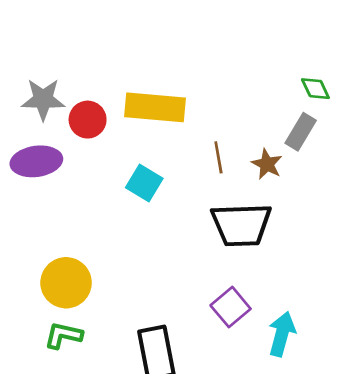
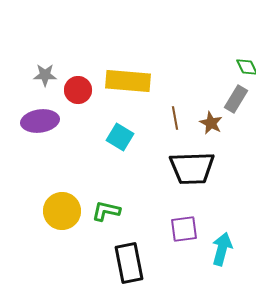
gray star: (43, 99) -> (45, 75), size x0.7
purple square: (231, 307) -> (184, 229), turned 32
green L-shape: (63, 335) -> (106, 211), moved

